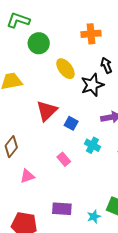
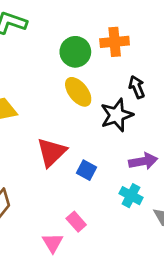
green circle: (39, 43) -> (75, 52), moved
cyan cross: (92, 145) -> (131, 196), moved
pink triangle: (27, 176) -> (53, 243), moved, turned -42

